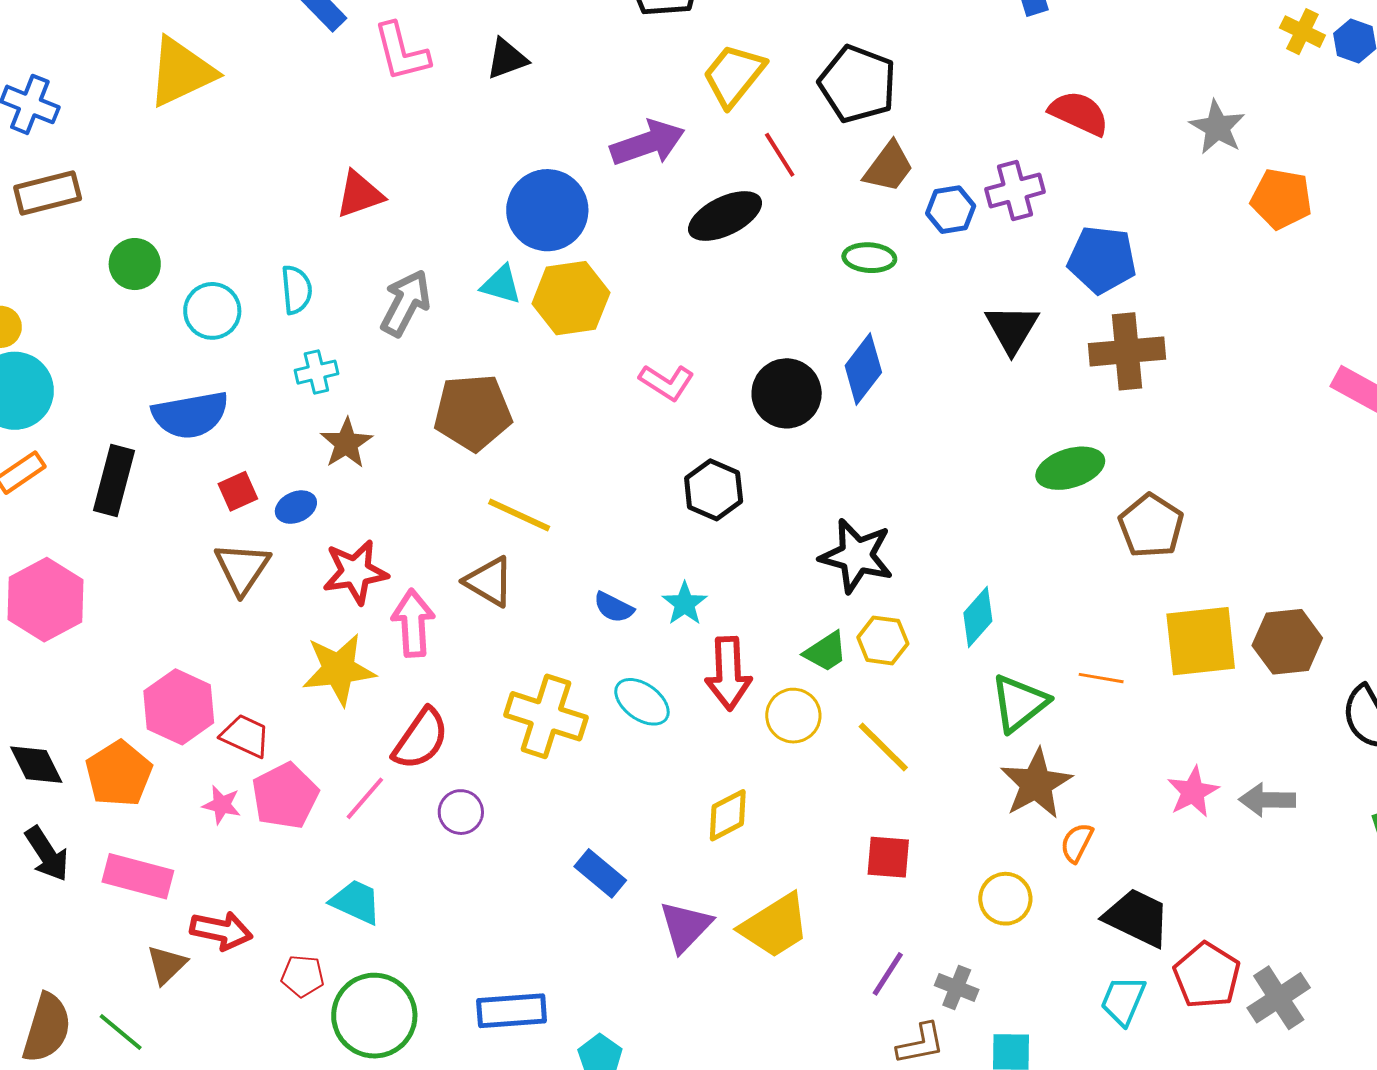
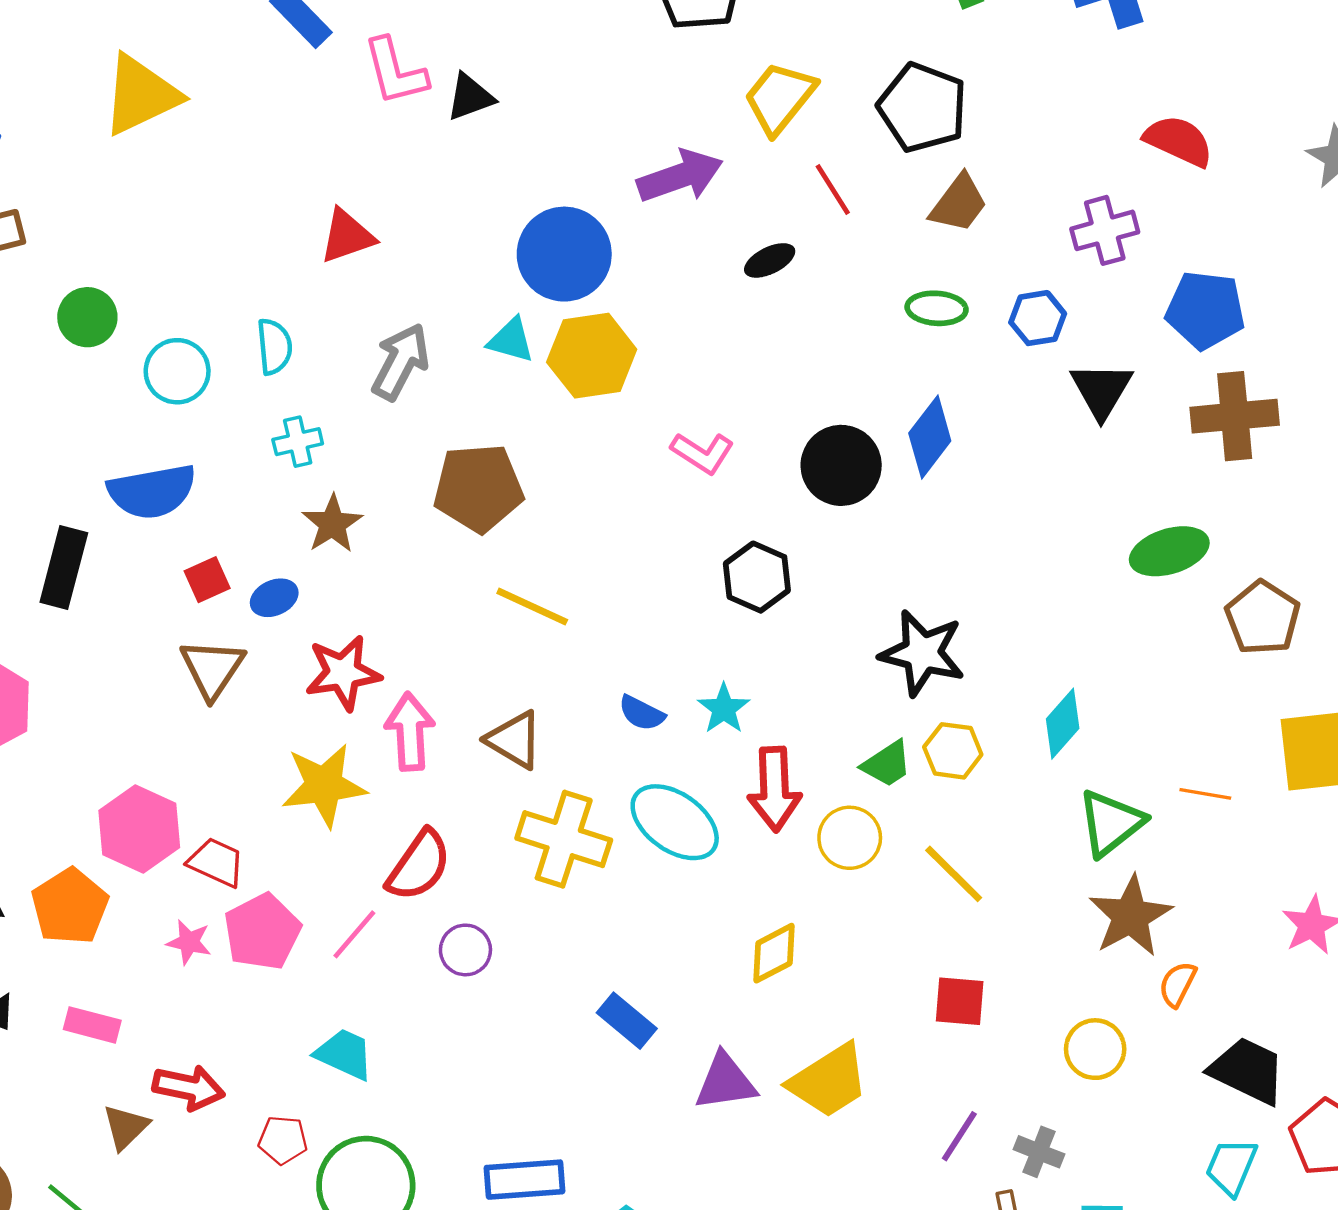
black triangle: (507, 59) -> (470, 97), moved
blue hexagon: (951, 210) -> (1038, 318), moved
black ellipse: (725, 216) -> (770, 260), size x0.6
brown triangle: (489, 582) -> (514, 740), moved
cyan ellipse: (642, 702) -> (675, 822), size x1.4
pink rectangle: (138, 876) -> (92, 1025), size x0.7
purple triangle: (686, 926) -> (725, 1082), turned 38

